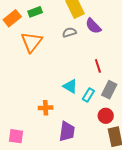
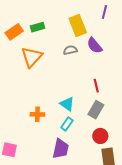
gray rectangle: (109, 90) -> (96, 110), moved
cyan rectangle: (88, 95) -> (67, 124), moved
orange cross: (46, 108) -> (37, 114), moved

